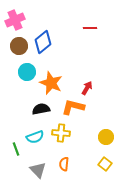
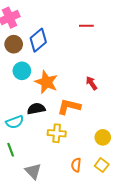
red arrow: (87, 88) -> (91, 83), moved, turned -64
cyan semicircle: (35, 137) -> (15, 122), moved
orange semicircle: (64, 164) -> (76, 165), moved

